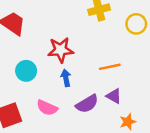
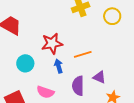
orange line: (110, 67) -> (83, 54), moved
purple semicircle: (87, 104) -> (78, 86), turned 126

